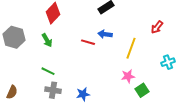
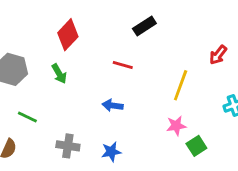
blue arrow: (105, 34) -> (113, 105), moved
red line: (88, 42) -> (123, 65), moved
green line: (48, 71) -> (27, 117), moved

